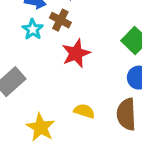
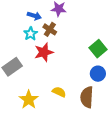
red star: (76, 53) -> (44, 52), moved

